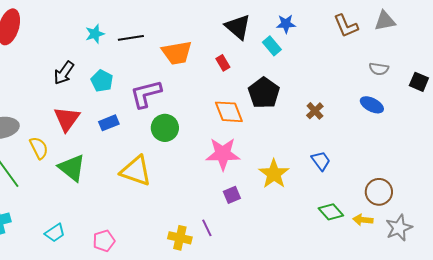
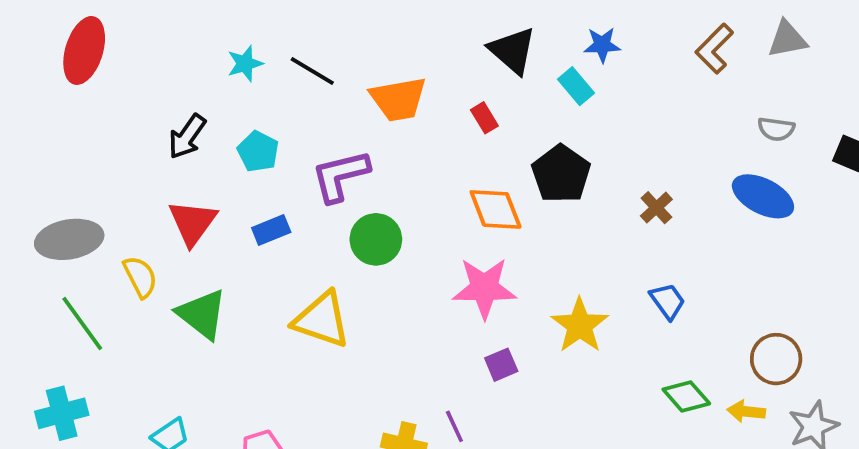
brown L-shape: (346, 26) -> (714, 49), turned 68
black line: (131, 38) -> (312, 71), turned 40
blue ellipse: (372, 105) -> (763, 196), size x1.4

